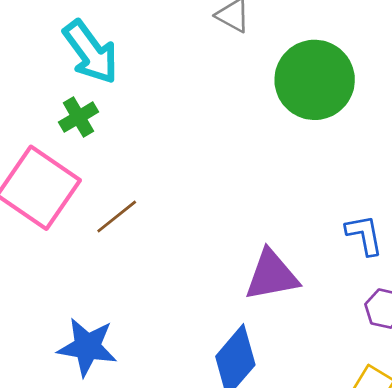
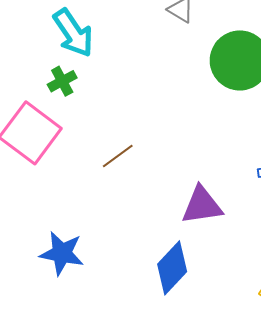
brown line: (117, 217) -> (118, 156), moved

